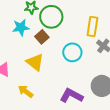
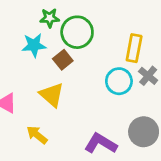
cyan circle: (72, 52) -> (119, 81), moved

